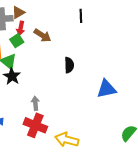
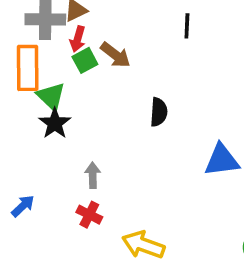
green square: (17, 41) -> (85, 60), moved
red cross: (35, 125) -> (89, 215), size x0.6

